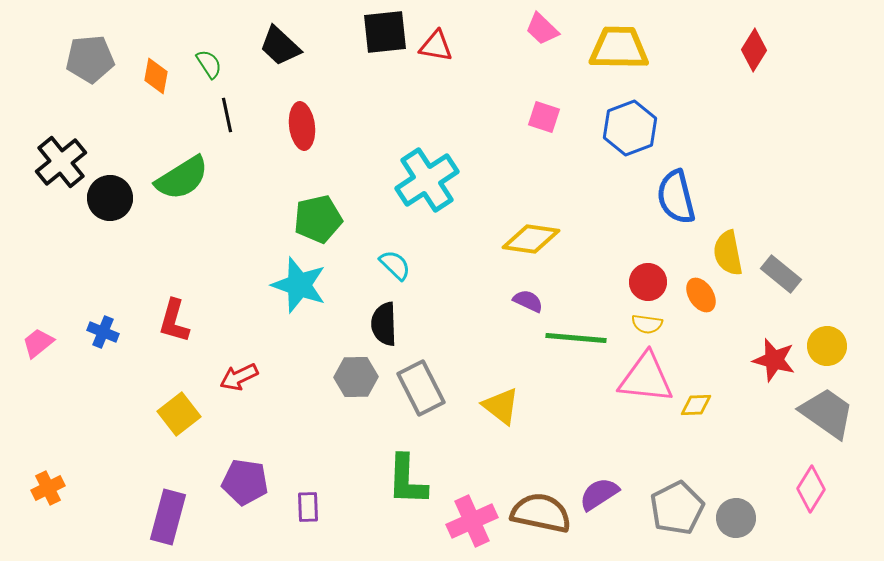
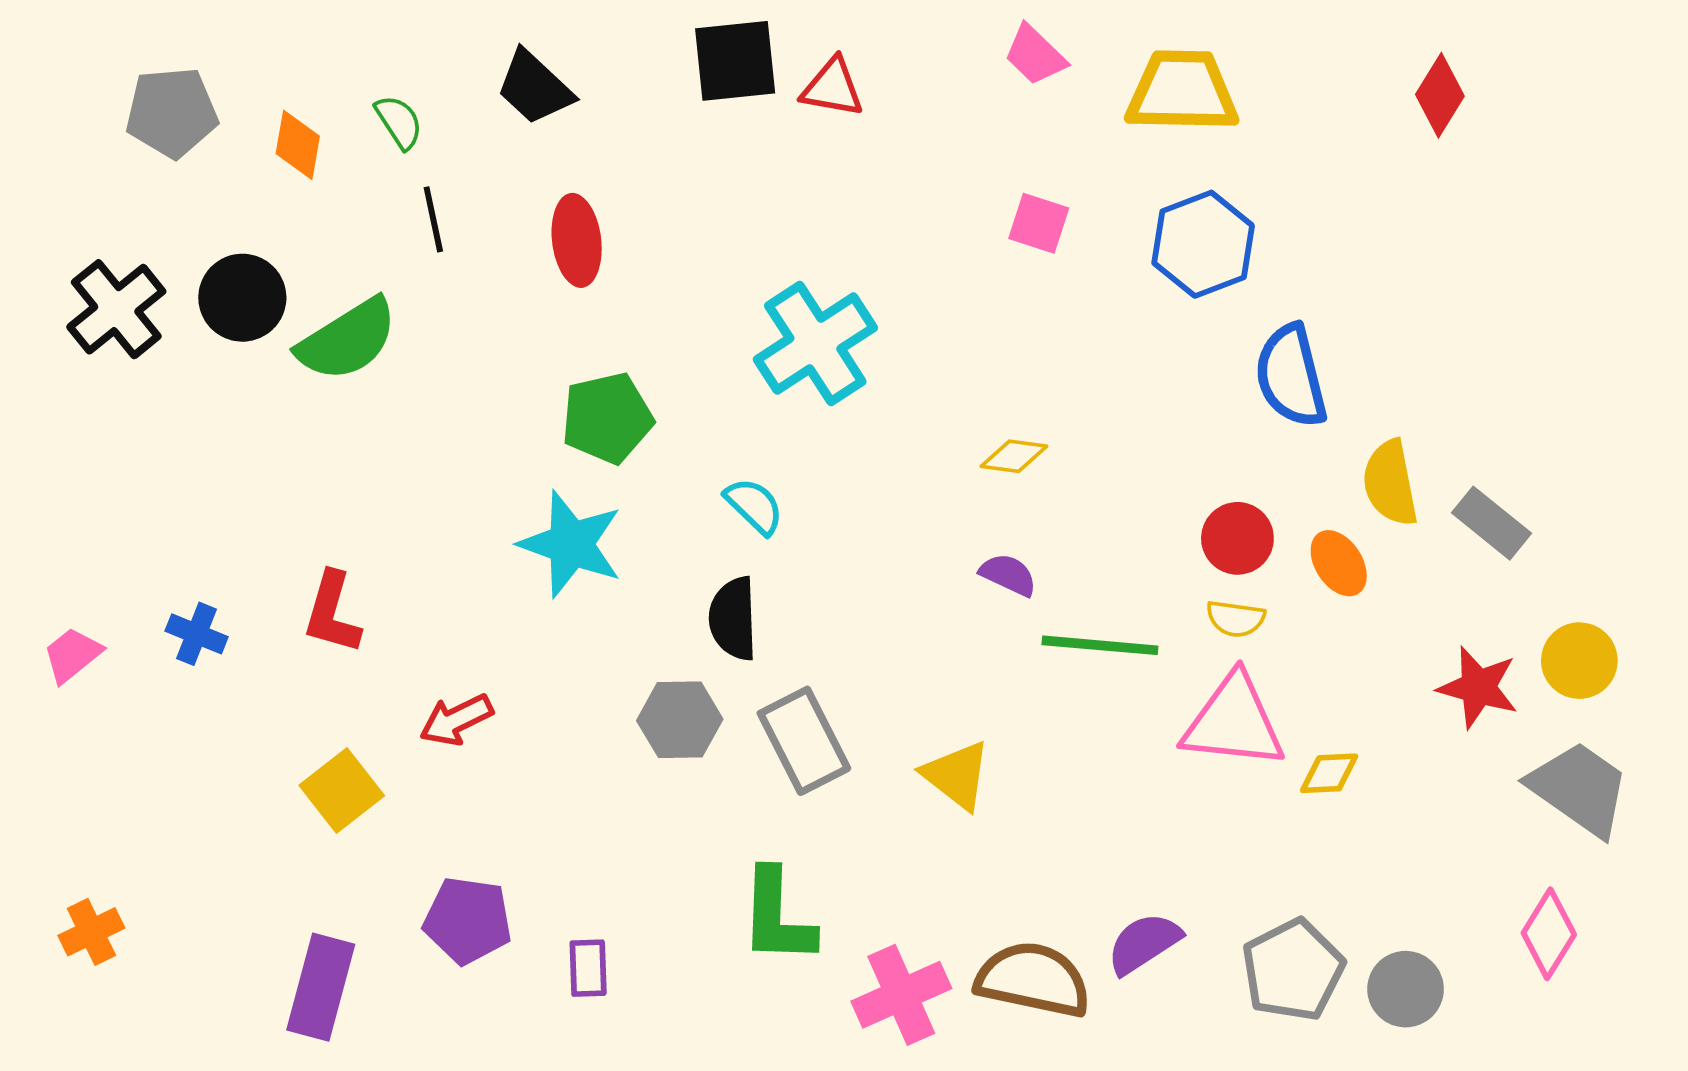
black circle: (110, 198) -> (242, 298), moved
yellow diamond: (531, 239) -> (1014, 456), size x0.6

